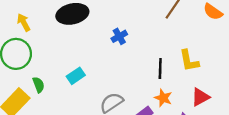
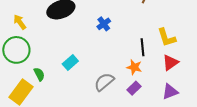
red triangle: (200, 97) -> (170, 63), moved
orange star: (163, 98) -> (134, 67), moved

